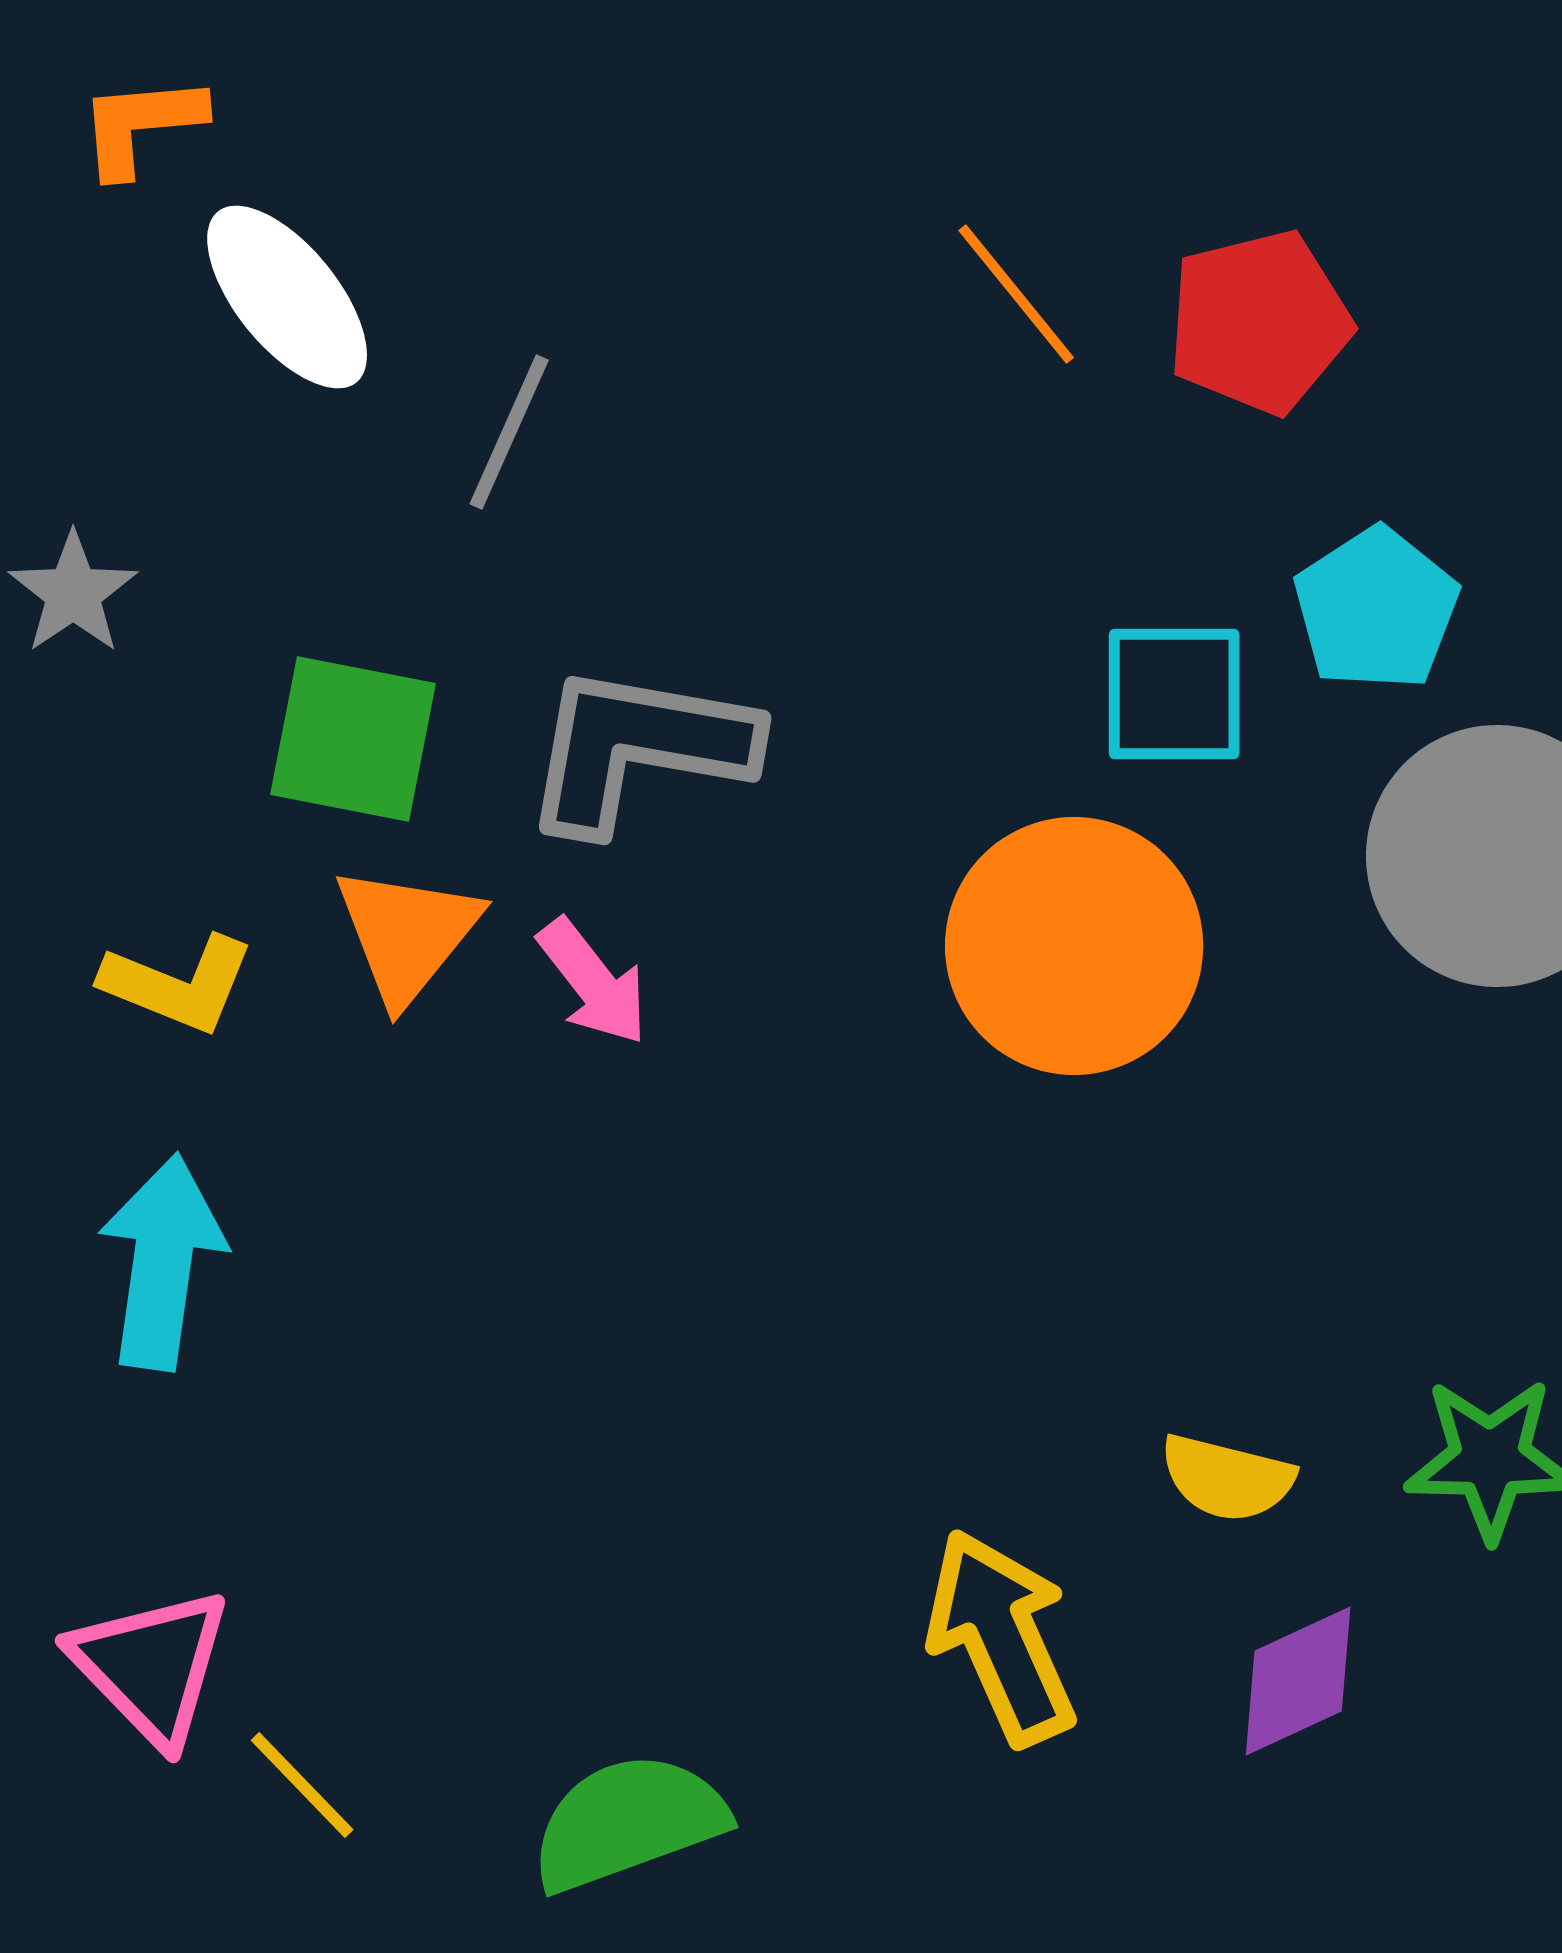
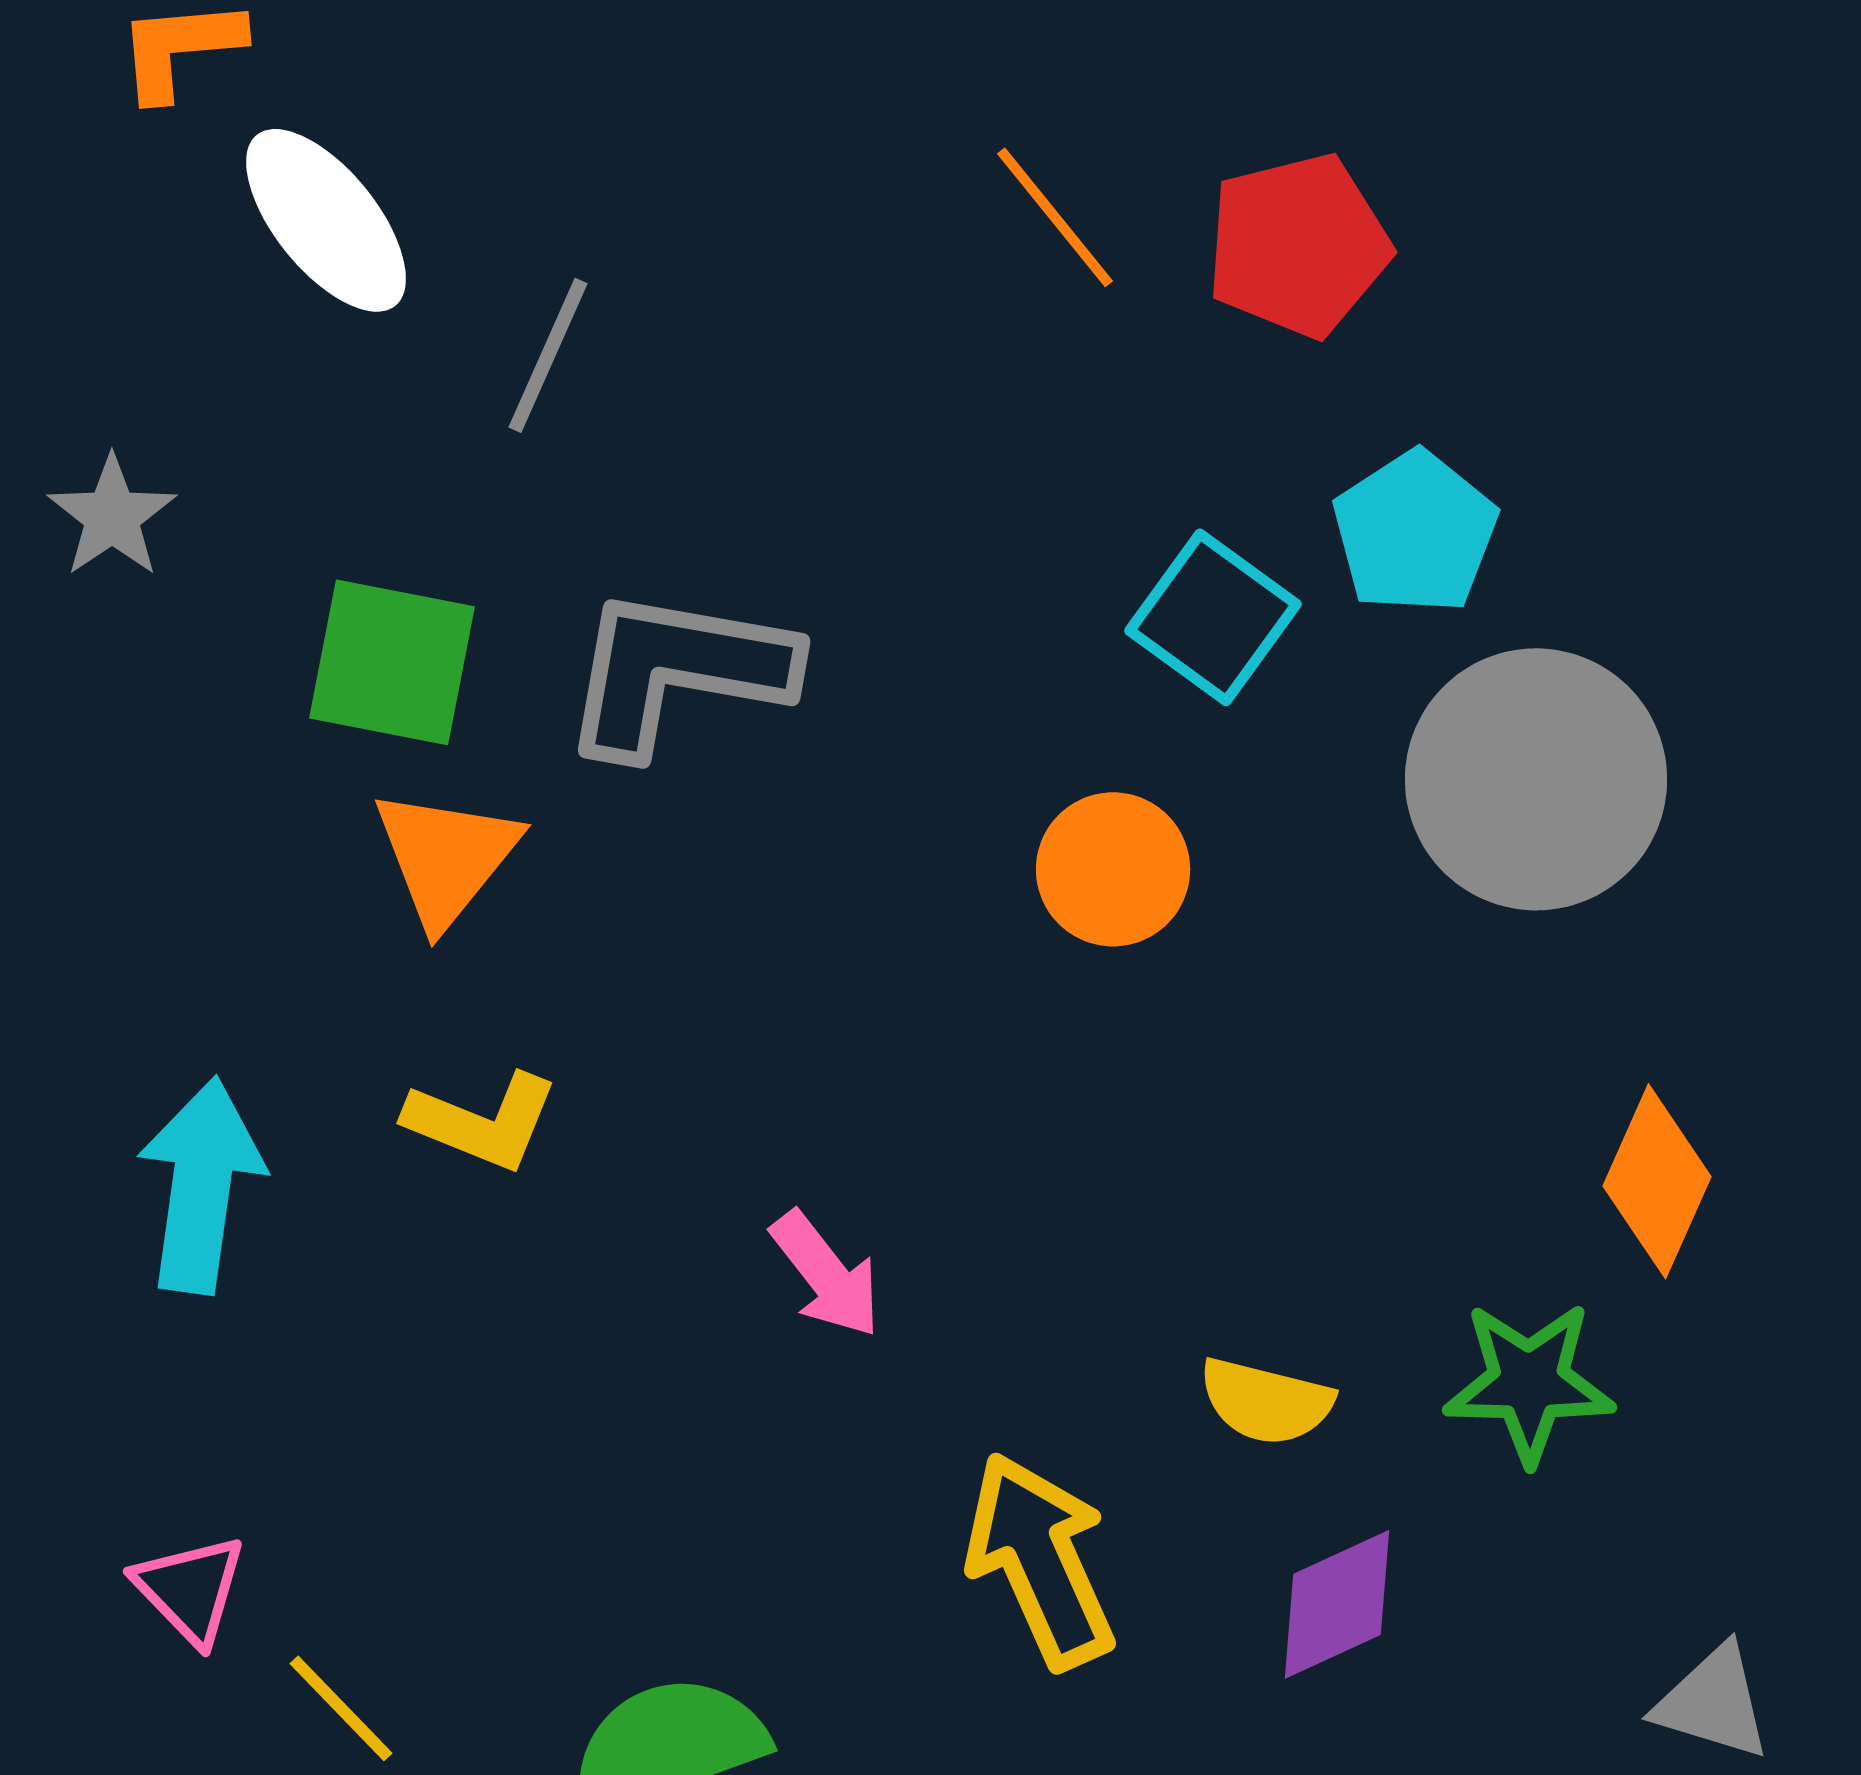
cyan square: (1174, 694) -> (1213, 617), turned 36
orange circle: (1074, 946) -> (1113, 869), size x0.6
pink arrow: (593, 982) -> (826, 1274), moved
yellow L-shape: (178, 984) -> (482, 1121), moved
pink triangle: (151, 1666) -> (190, 1589), size x0.7

